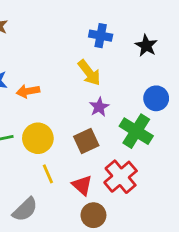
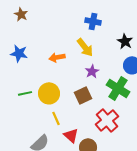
black star: (146, 46) -> (125, 41), moved
orange arrow: (28, 91) -> (57, 57), moved
red triangle: (82, 185) -> (71, 135), moved

